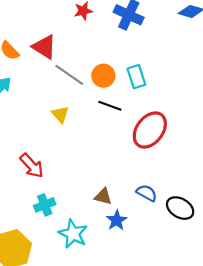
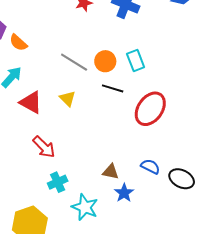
red triangle: (44, 47) -> (31, 102), moved

